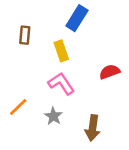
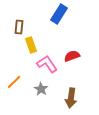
yellow rectangle: (61, 51) -> (31, 45), moved
red semicircle: (110, 72) -> (72, 56), moved

